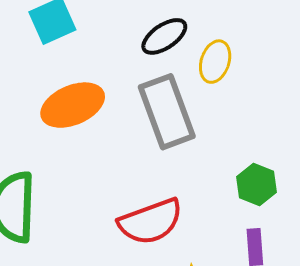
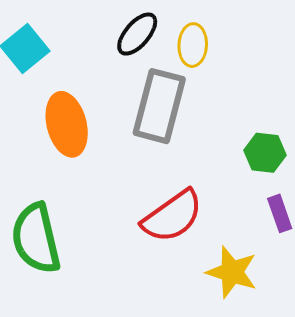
orange ellipse: (73, 105) -> (67, 124), turned -66
gray rectangle: (167, 112) -> (159, 106), turned 50

